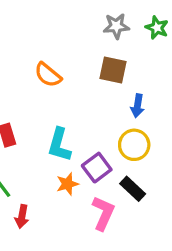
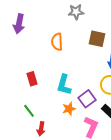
gray star: (116, 26) -> (76, 12), moved
orange semicircle: (48, 75) -> (57, 42), turned 48

